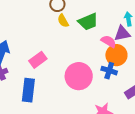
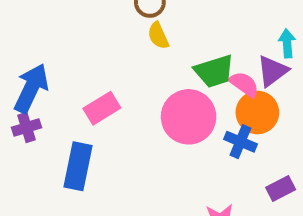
green trapezoid: (88, 22) -> (214, 71), moved
purple triangle: (122, 34) -> (272, 71), turned -30
pink circle: (79, 76) -> (189, 117), moved

